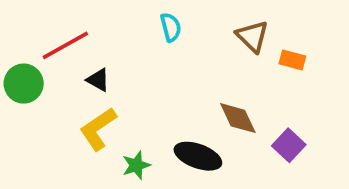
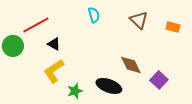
orange rectangle: (292, 60) -> (173, 27), moved

